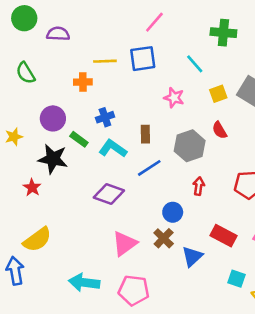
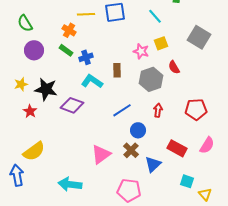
orange cross: (83, 82) -> (69, 30), turned 32
yellow square: (218, 94) -> (161, 43), moved
pink star: (174, 98) -> (141, 51), moved
purple circle: (53, 118) -> (34, 50), moved
yellow star: (14, 137) -> (21, 84), moved
green rectangle: (79, 139) -> (66, 50), moved
blue line: (149, 168) -> (122, 110), moved
purple diamond: (109, 194) -> (72, 105), moved
pink pentagon: (134, 290) -> (129, 190), moved

